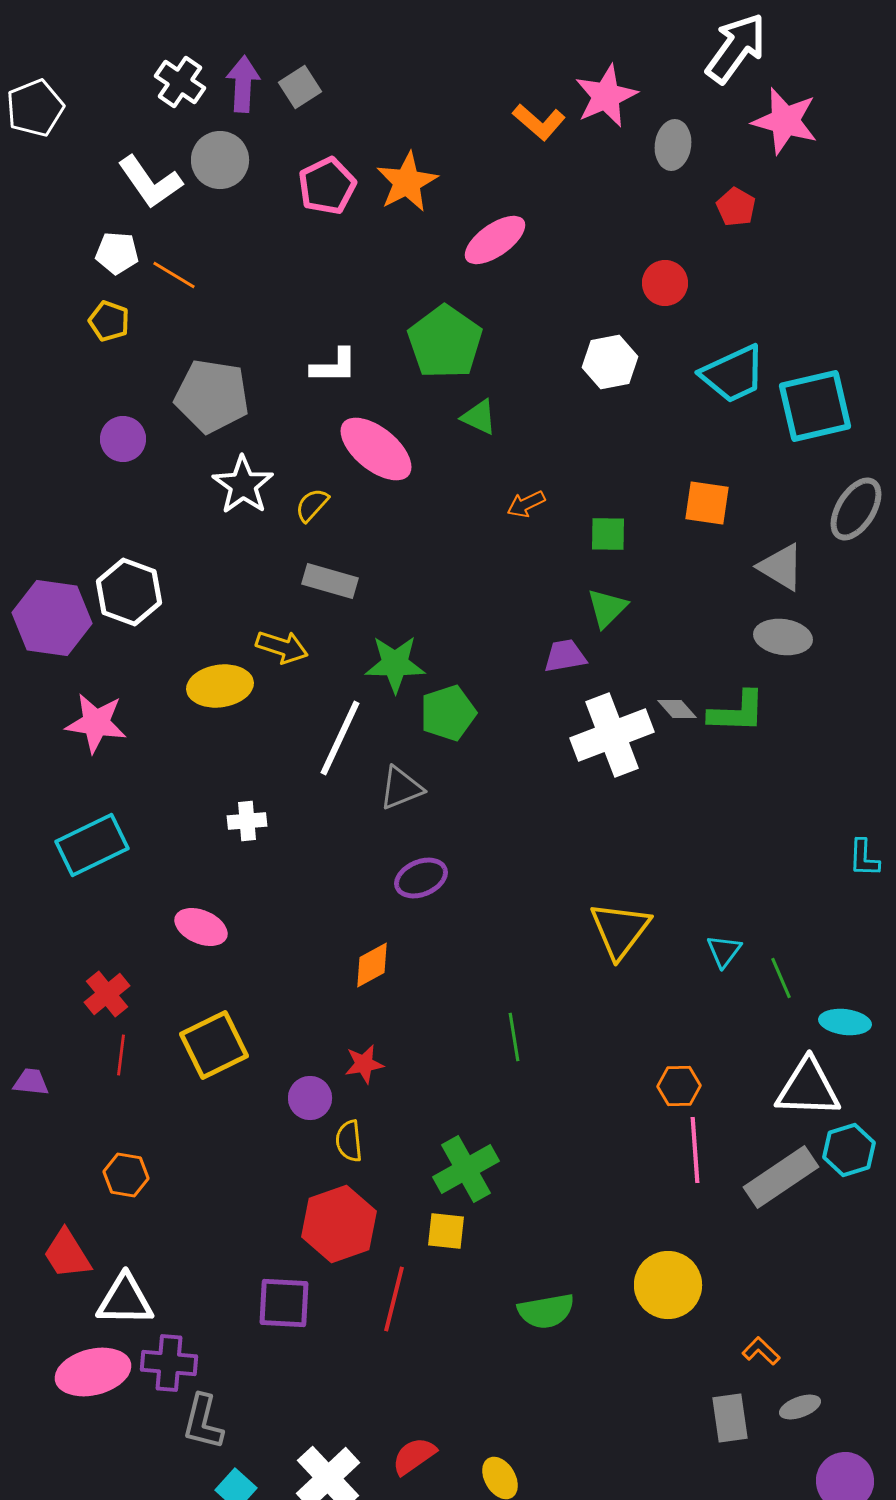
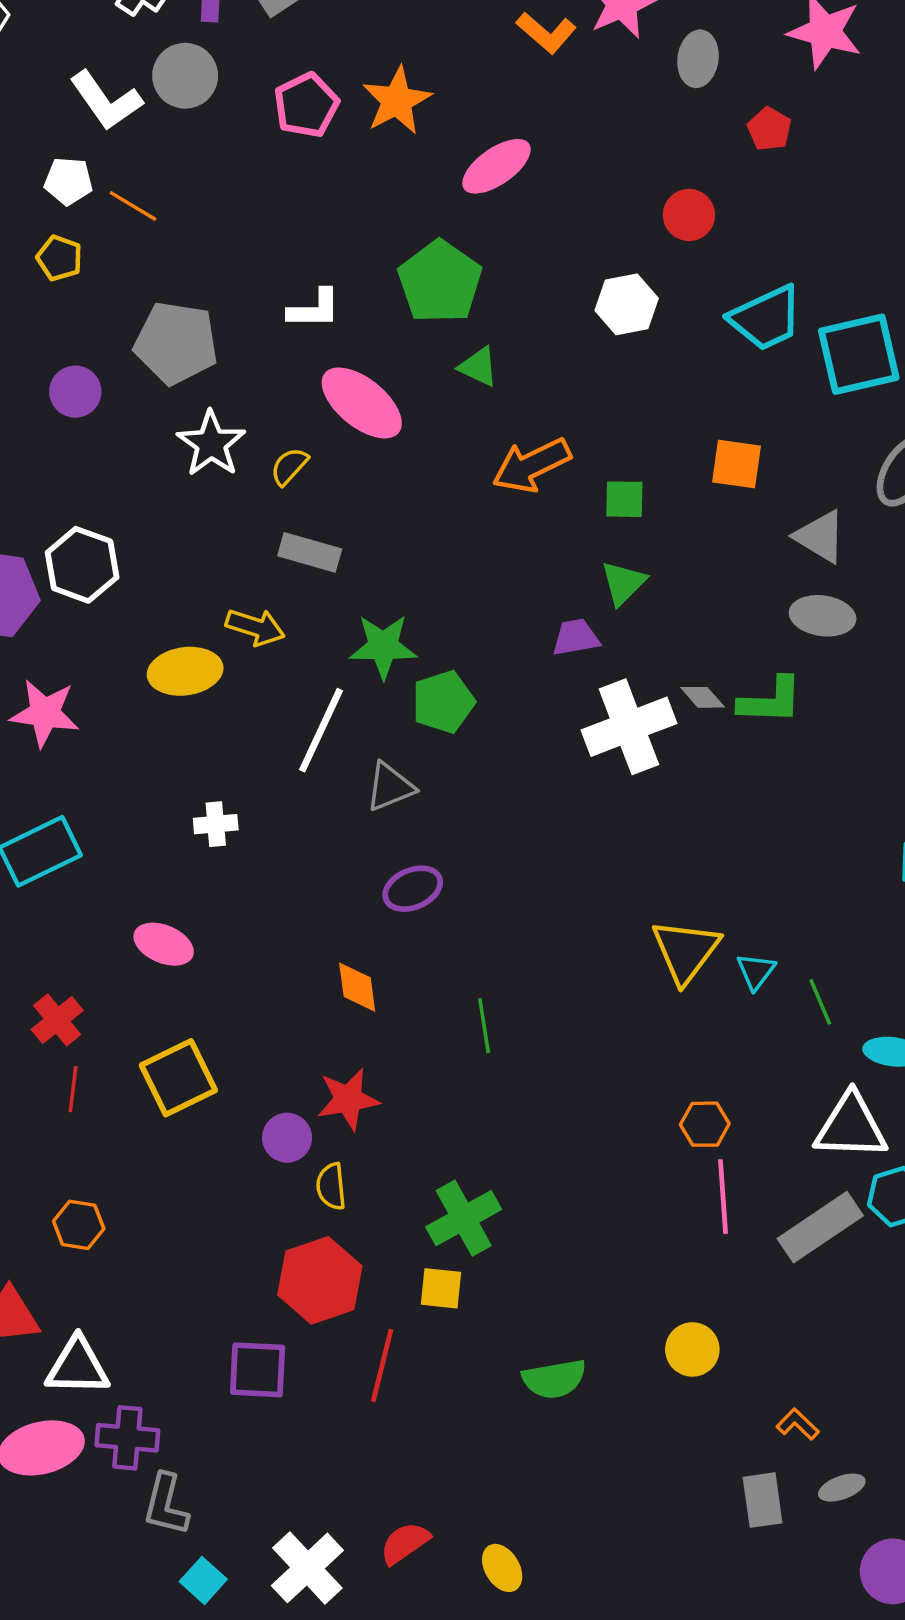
orange arrow: (526, 504) -> (532, 465), size x1.8
yellow triangle: (620, 930) -> (686, 951), moved
orange diamond: (372, 965) -> (357, 987), turned -69
green line: (514, 1037) -> (484, 1026), moved
red star: (364, 1064) -> (348, 1099), size x1.4
yellow circle: (668, 1285) -> (692, 1349), size x0.7

